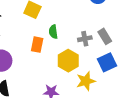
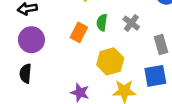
gray cross: (85, 39) -> (131, 23), moved, turned 32

